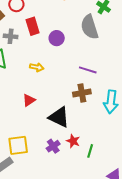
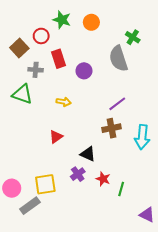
purple line: (88, 70) -> (117, 104), turned -54
black triangle: (59, 117) -> (88, 154), size x0.7
purple cross: (53, 146) -> (78, 174), moved

